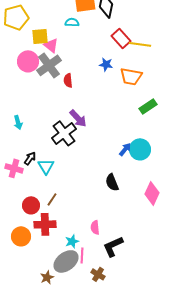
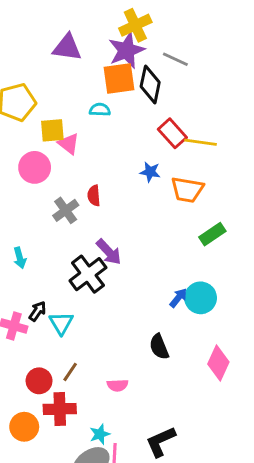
gray cross: (49, 65) -> (66, 210), moved, size x0.7
pink semicircle: (95, 227) -> (118, 385), moved, turned -88

